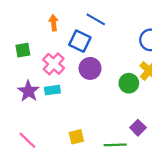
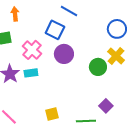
orange arrow: (54, 23) -> (15, 14), moved

